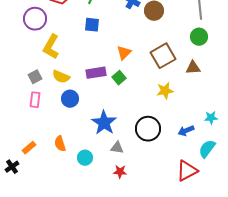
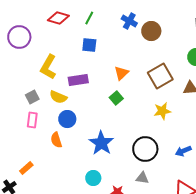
purple circle: (35, 19) -> (19, 37), moved
purple rectangle: (96, 73) -> (78, 80), moved
orange semicircle: (60, 144) -> (56, 140), moved
gray triangle: (117, 148) -> (142, 178), moved
cyan circle: (85, 158) -> (93, 178), moved

